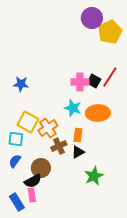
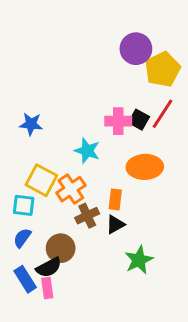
purple circle: (92, 18) -> (136, 49), moved
yellow pentagon: (110, 32) -> (163, 69), moved
cyan star: (73, 108) -> (87, 151), moved
blue rectangle: (17, 202) -> (25, 279), moved

